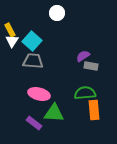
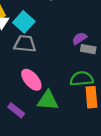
pink ellipse: (39, 94) -> (31, 80), turned 35
purple rectangle: (34, 123) -> (16, 110), moved

